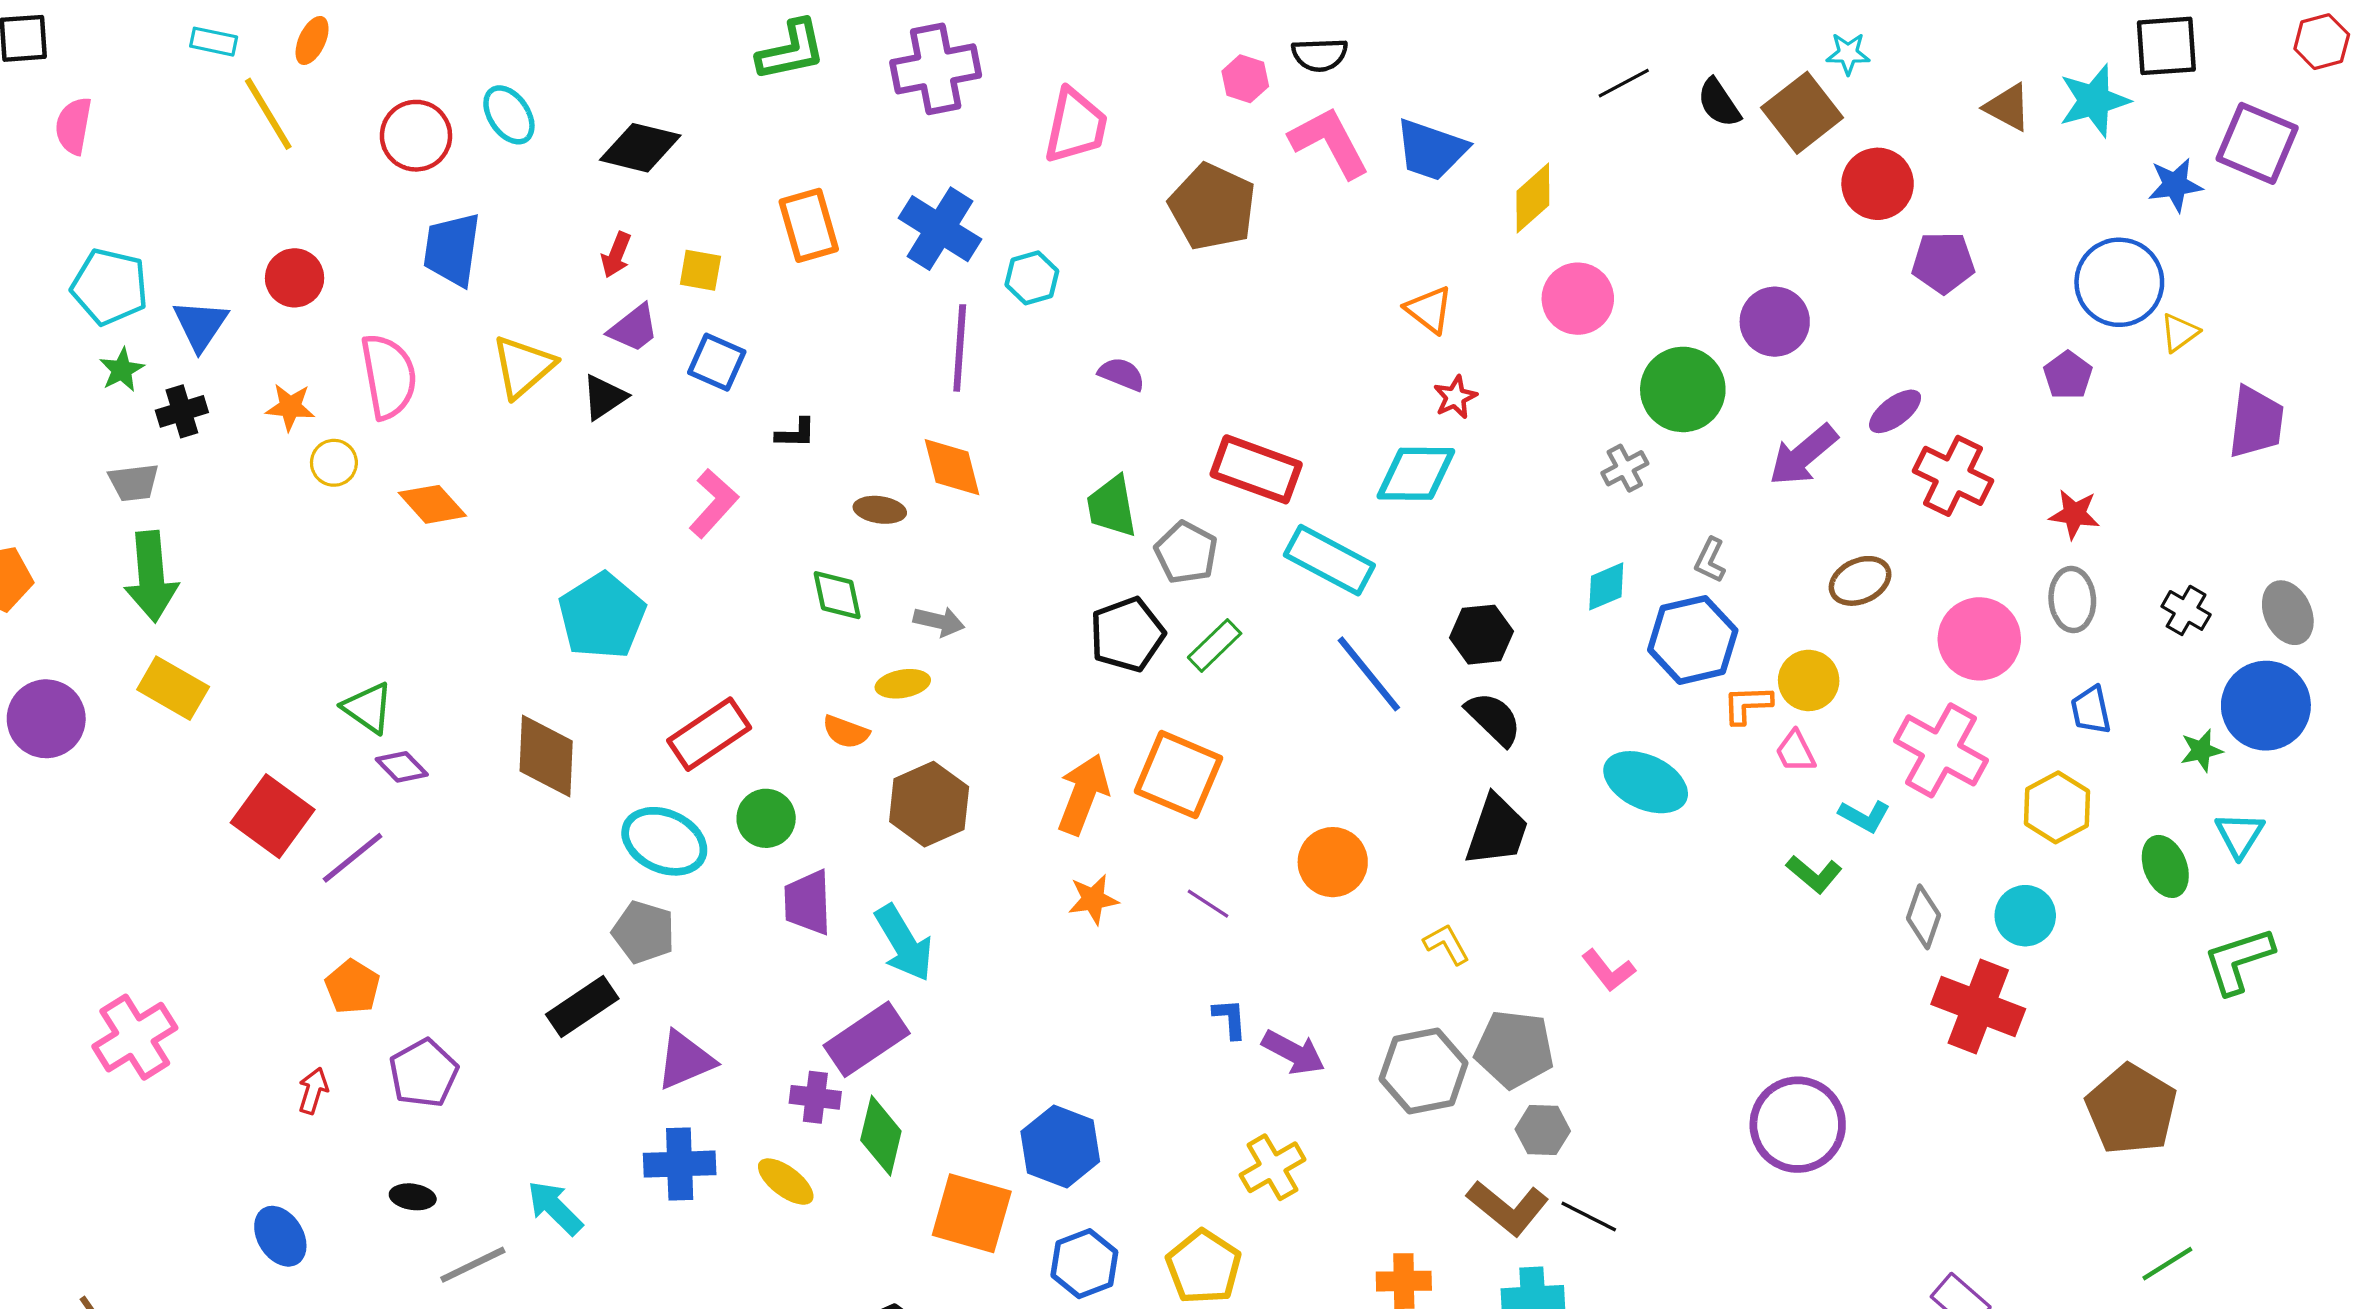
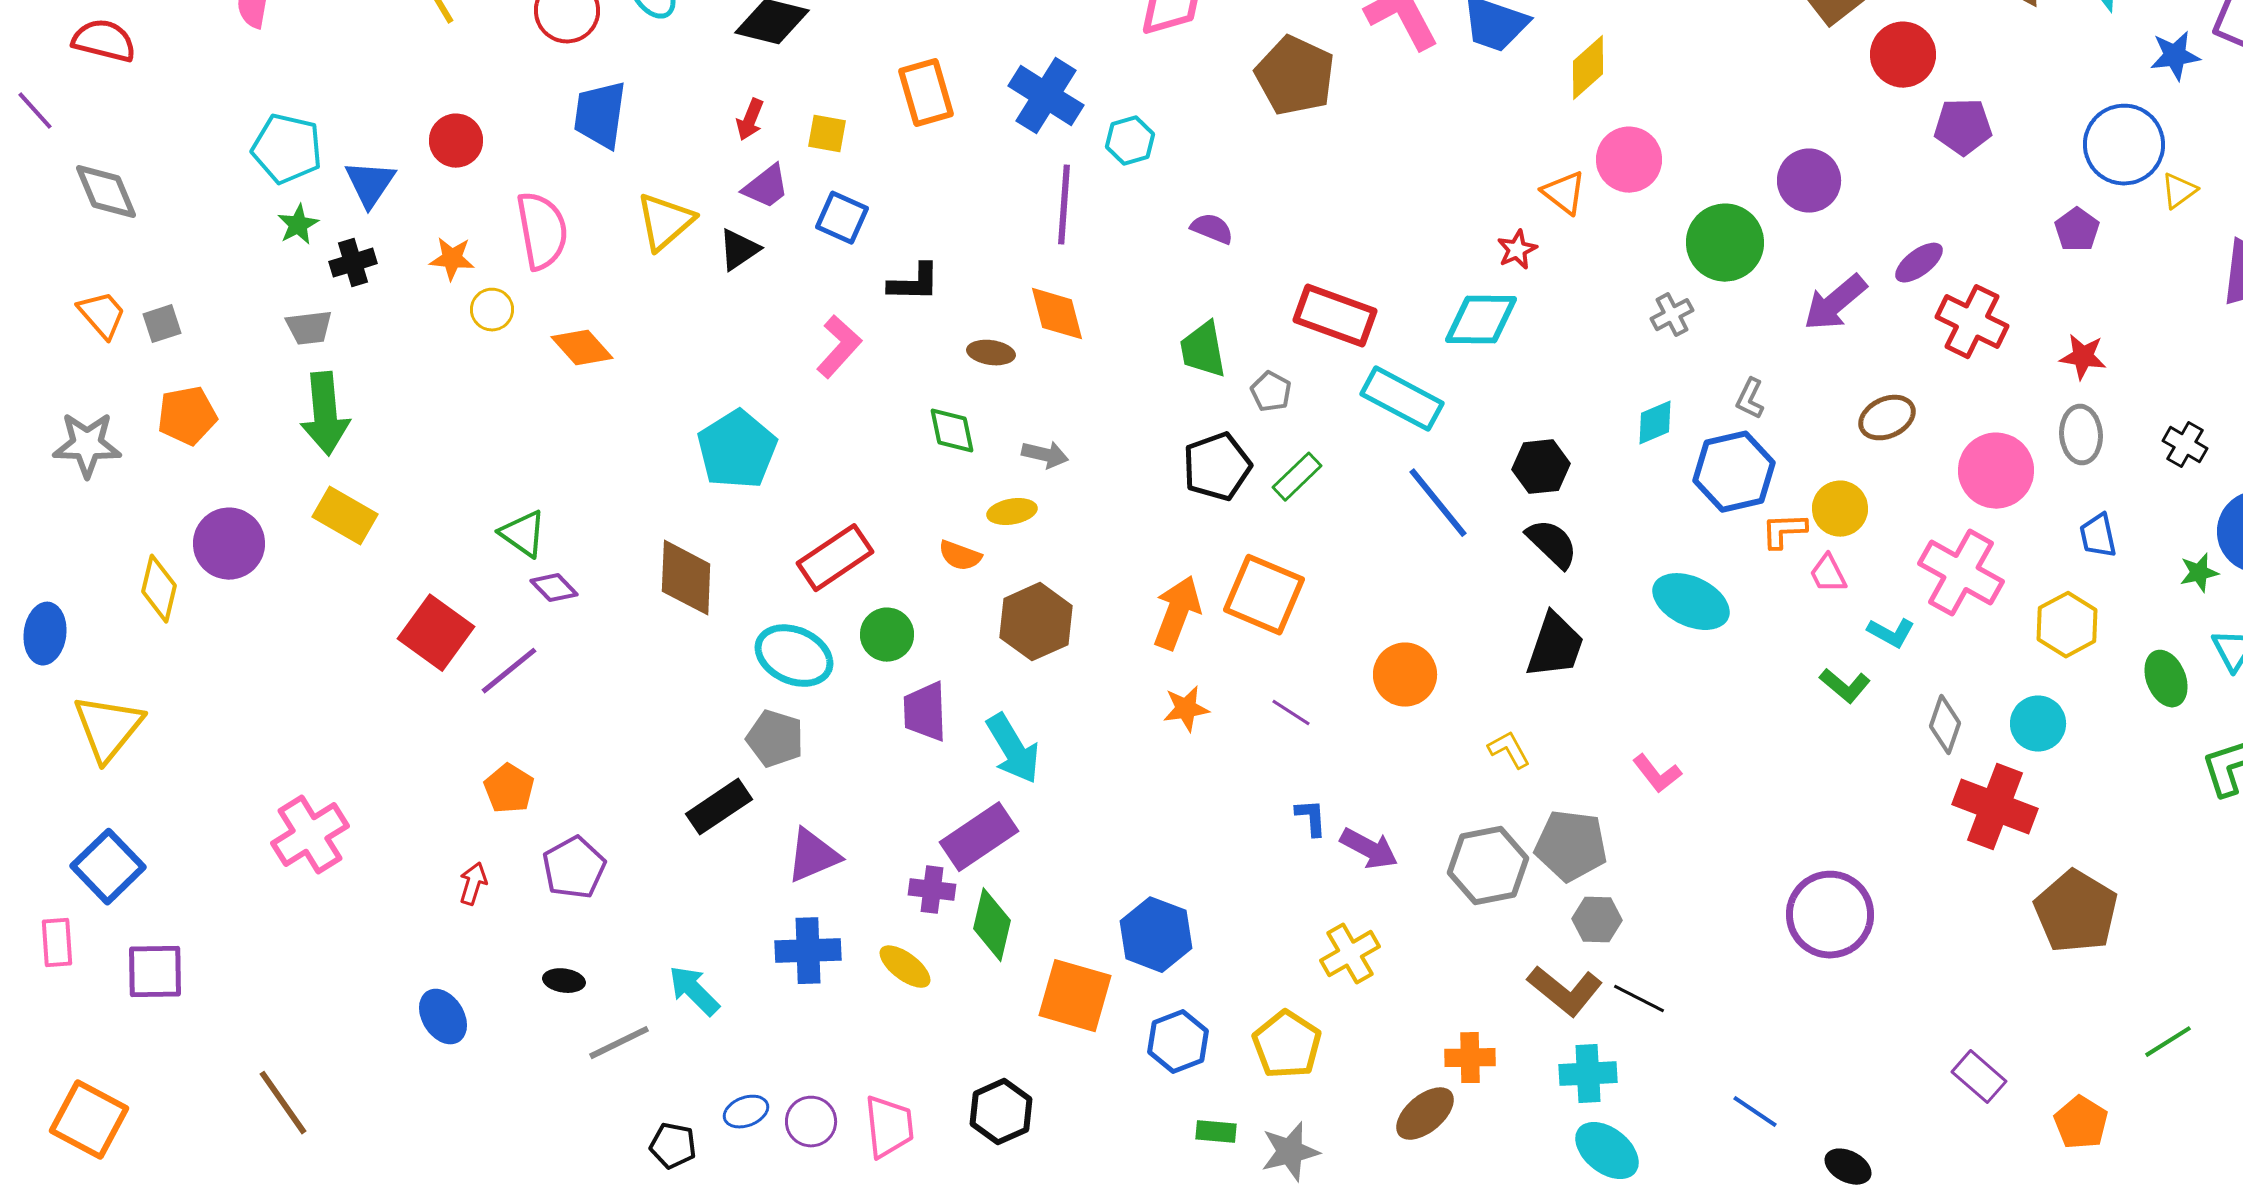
orange triangle: (1429, 310) -> (1564, 193), moved
black L-shape: (796, 433) -> (914, 283), size x1.4
gray pentagon: (1186, 552) -> (1271, 392), size x0.7
brown pentagon: (2131, 1109) -> (2076, 912), moved

